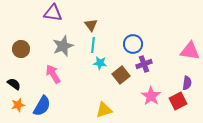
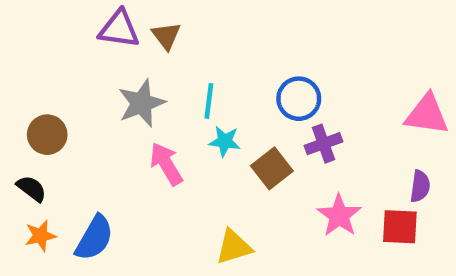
brown triangle: (91, 25) -> (166, 36), moved
brown circle: (21, 49) -> (47, 135), moved
pink arrow: (53, 74) -> (166, 164), moved
red square: (178, 101) -> (400, 227), turned 30

